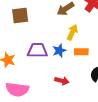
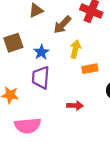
purple trapezoid: (37, 50) -> (41, 78), turned -75
blue star: (59, 51) -> (41, 52), moved

